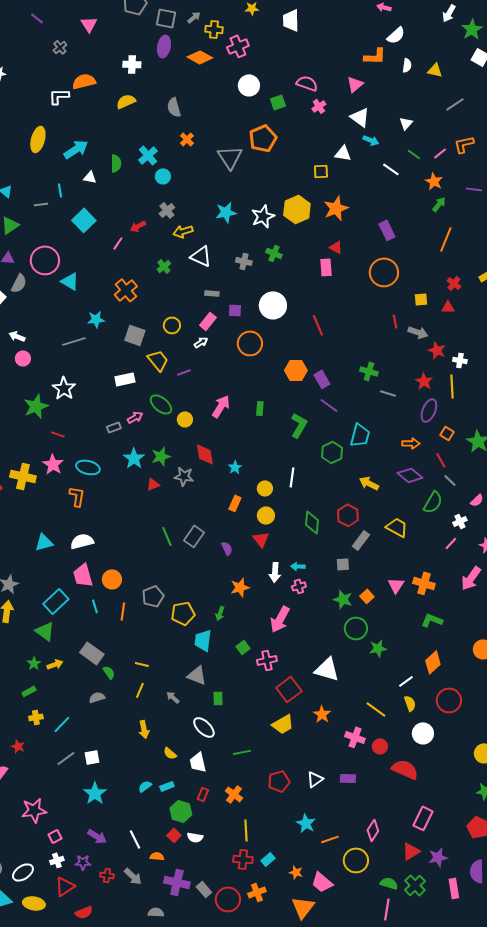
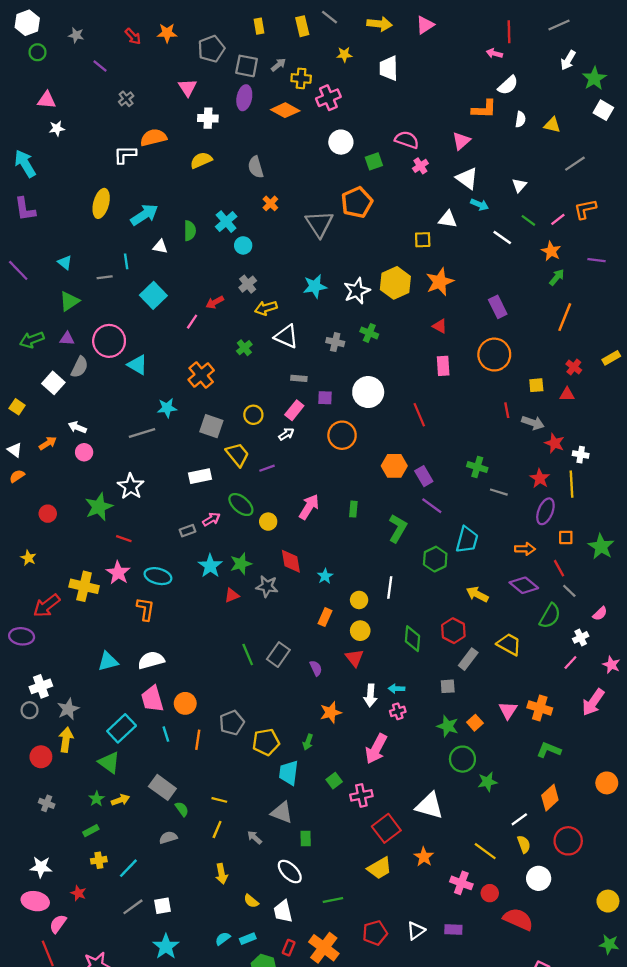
pink triangle: (89, 24) -> (187, 87), moved
pink rectangle: (326, 267) -> (443, 366), moved
orange square: (447, 433) -> (566, 537), turned -32
orange cross: (234, 794) -> (324, 948), size x1.5

